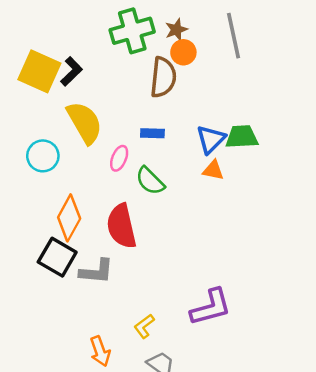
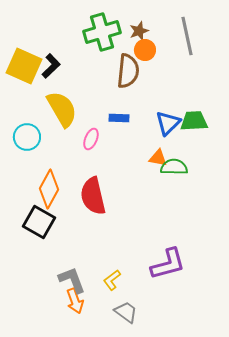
orange triangle: (213, 170) -> (158, 158), moved
green semicircle: (150, 181) -> (174, 167), moved, turned 136
gray L-shape: (96, 271) -> (72, 280), moved, turned -116

